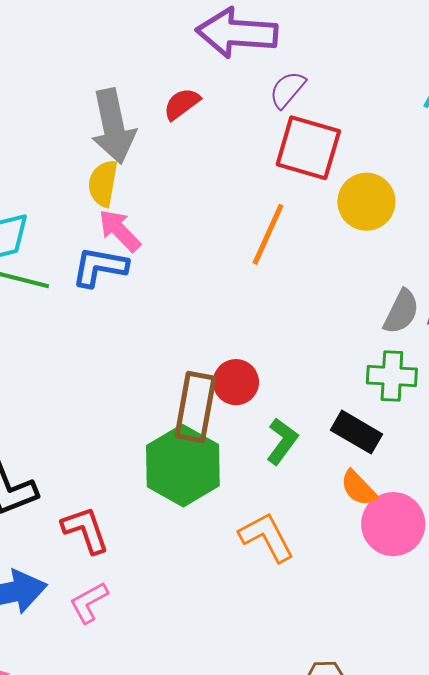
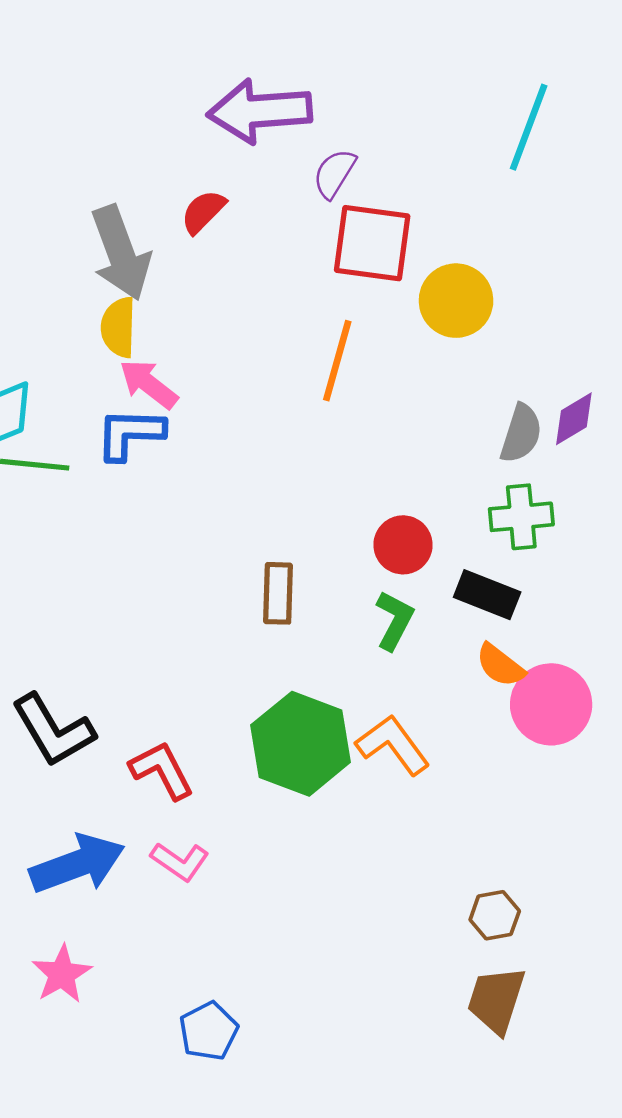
red circle: (236, 382) -> (403, 545), moved
brown rectangle: (195, 407) -> (278, 593), size x0.7
green hexagon: (183, 466) -> (301, 744), moved
pink L-shape: (89, 602) -> (180, 861), turned -108

